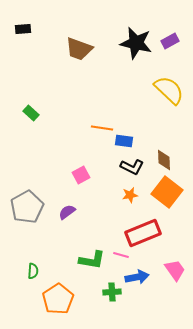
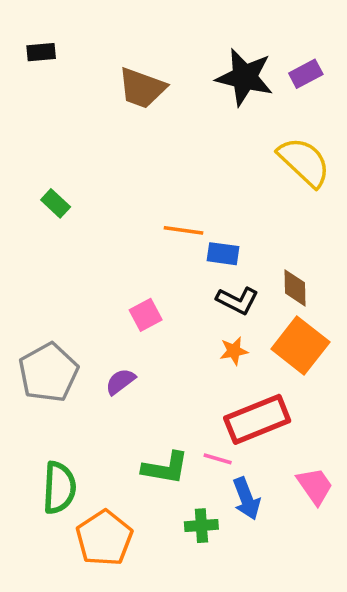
green semicircle: (33, 271) -> (59, 488), size x1.8
blue arrow: (137, 277) -> (246, 499), turned 80

